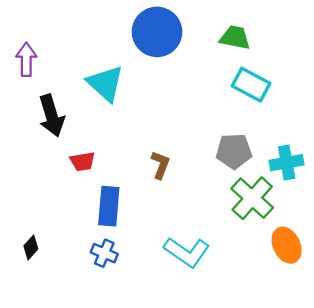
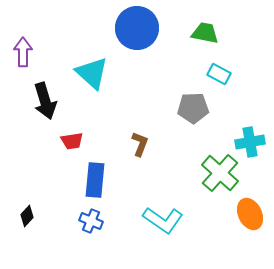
cyan rectangle: (251, 85) -> (219, 74), size x0.7
gray pentagon: (234, 151) -> (193, 108), moved

